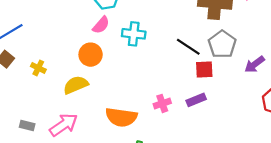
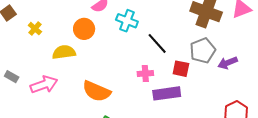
black line: (188, 47) -> (157, 43), moved
purple arrow: (255, 64) -> (228, 63), moved
purple rectangle: (196, 100) -> (167, 93), size x1.5
pink cross: (162, 103) -> (145, 74), moved

